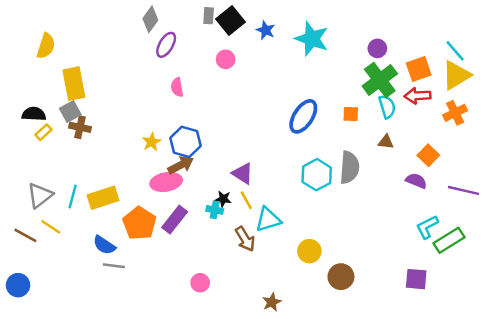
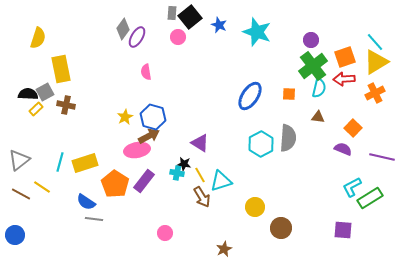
gray diamond: (150, 19) -> (123, 29), moved
pink circle: (226, 59) -> (178, 37), moved
cyan semicircle: (387, 107) -> (319, 88), turned 30
gray square: (70, 112) -> (45, 92), moved
gray triangle: (40, 195) -> (19, 160), moved
yellow line: (246, 200) -> (200, 175), moved

